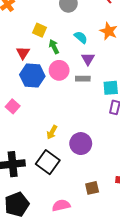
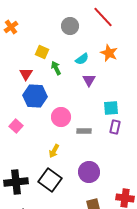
cyan semicircle: (81, 37) -> (82, 59), turned 104
pink circle: (59, 70) -> (61, 117), moved
gray rectangle: (83, 79) -> (84, 131), moved
purple circle: (81, 144) -> (89, 172), moved

